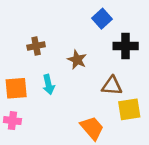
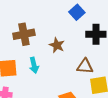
brown cross: (36, 46) -> (24, 34), size x1.5

